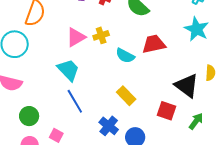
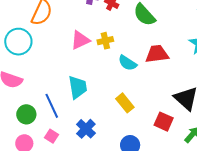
cyan trapezoid: (68, 70) -> (78, 87), moved, turned 30
blue line: (75, 101) -> (52, 106), moved
blue cross: (109, 126) -> (86, 129), moved

